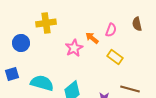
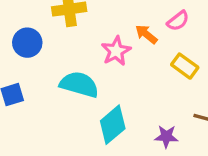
pink semicircle: (111, 30) -> (178, 21), turned 32
cyan semicircle: (42, 83) -> (79, 84), moved

